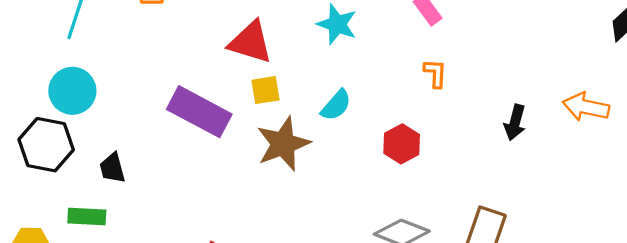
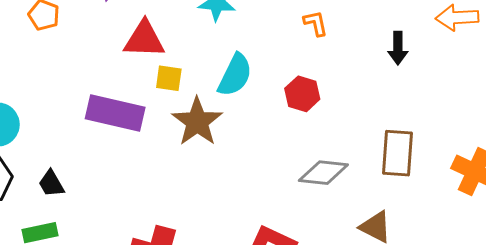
yellow square: (266, 90) -> (169, 78), turned 32
cyan semicircle: (336, 105) -> (235, 75), size x1.4

